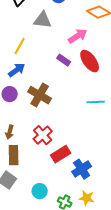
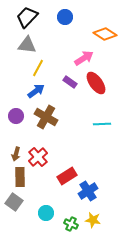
gray triangle: (43, 20) -> (27, 45), moved
yellow line: (20, 46) -> (38, 68), moved
blue arrow: (17, 70) -> (36, 91), moved
red cross: (43, 135) -> (38, 157), moved

